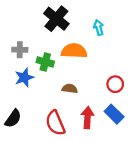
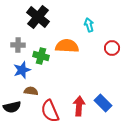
black cross: (56, 19) -> (38, 17), moved
red circle: (115, 84) -> (112, 48), moved
brown semicircle: (70, 89) -> (31, 91), moved
black semicircle: (13, 119) -> (12, 107), turned 42

